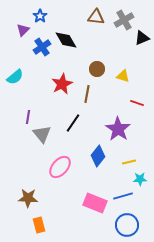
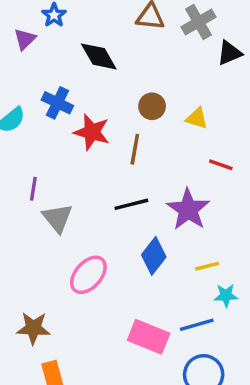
blue cross: (42, 47) -> (57, 103), moved, turned -30
red star: (62, 84) -> (92, 132), turned -30
black line: (73, 123) -> (131, 204), moved, turned 42

